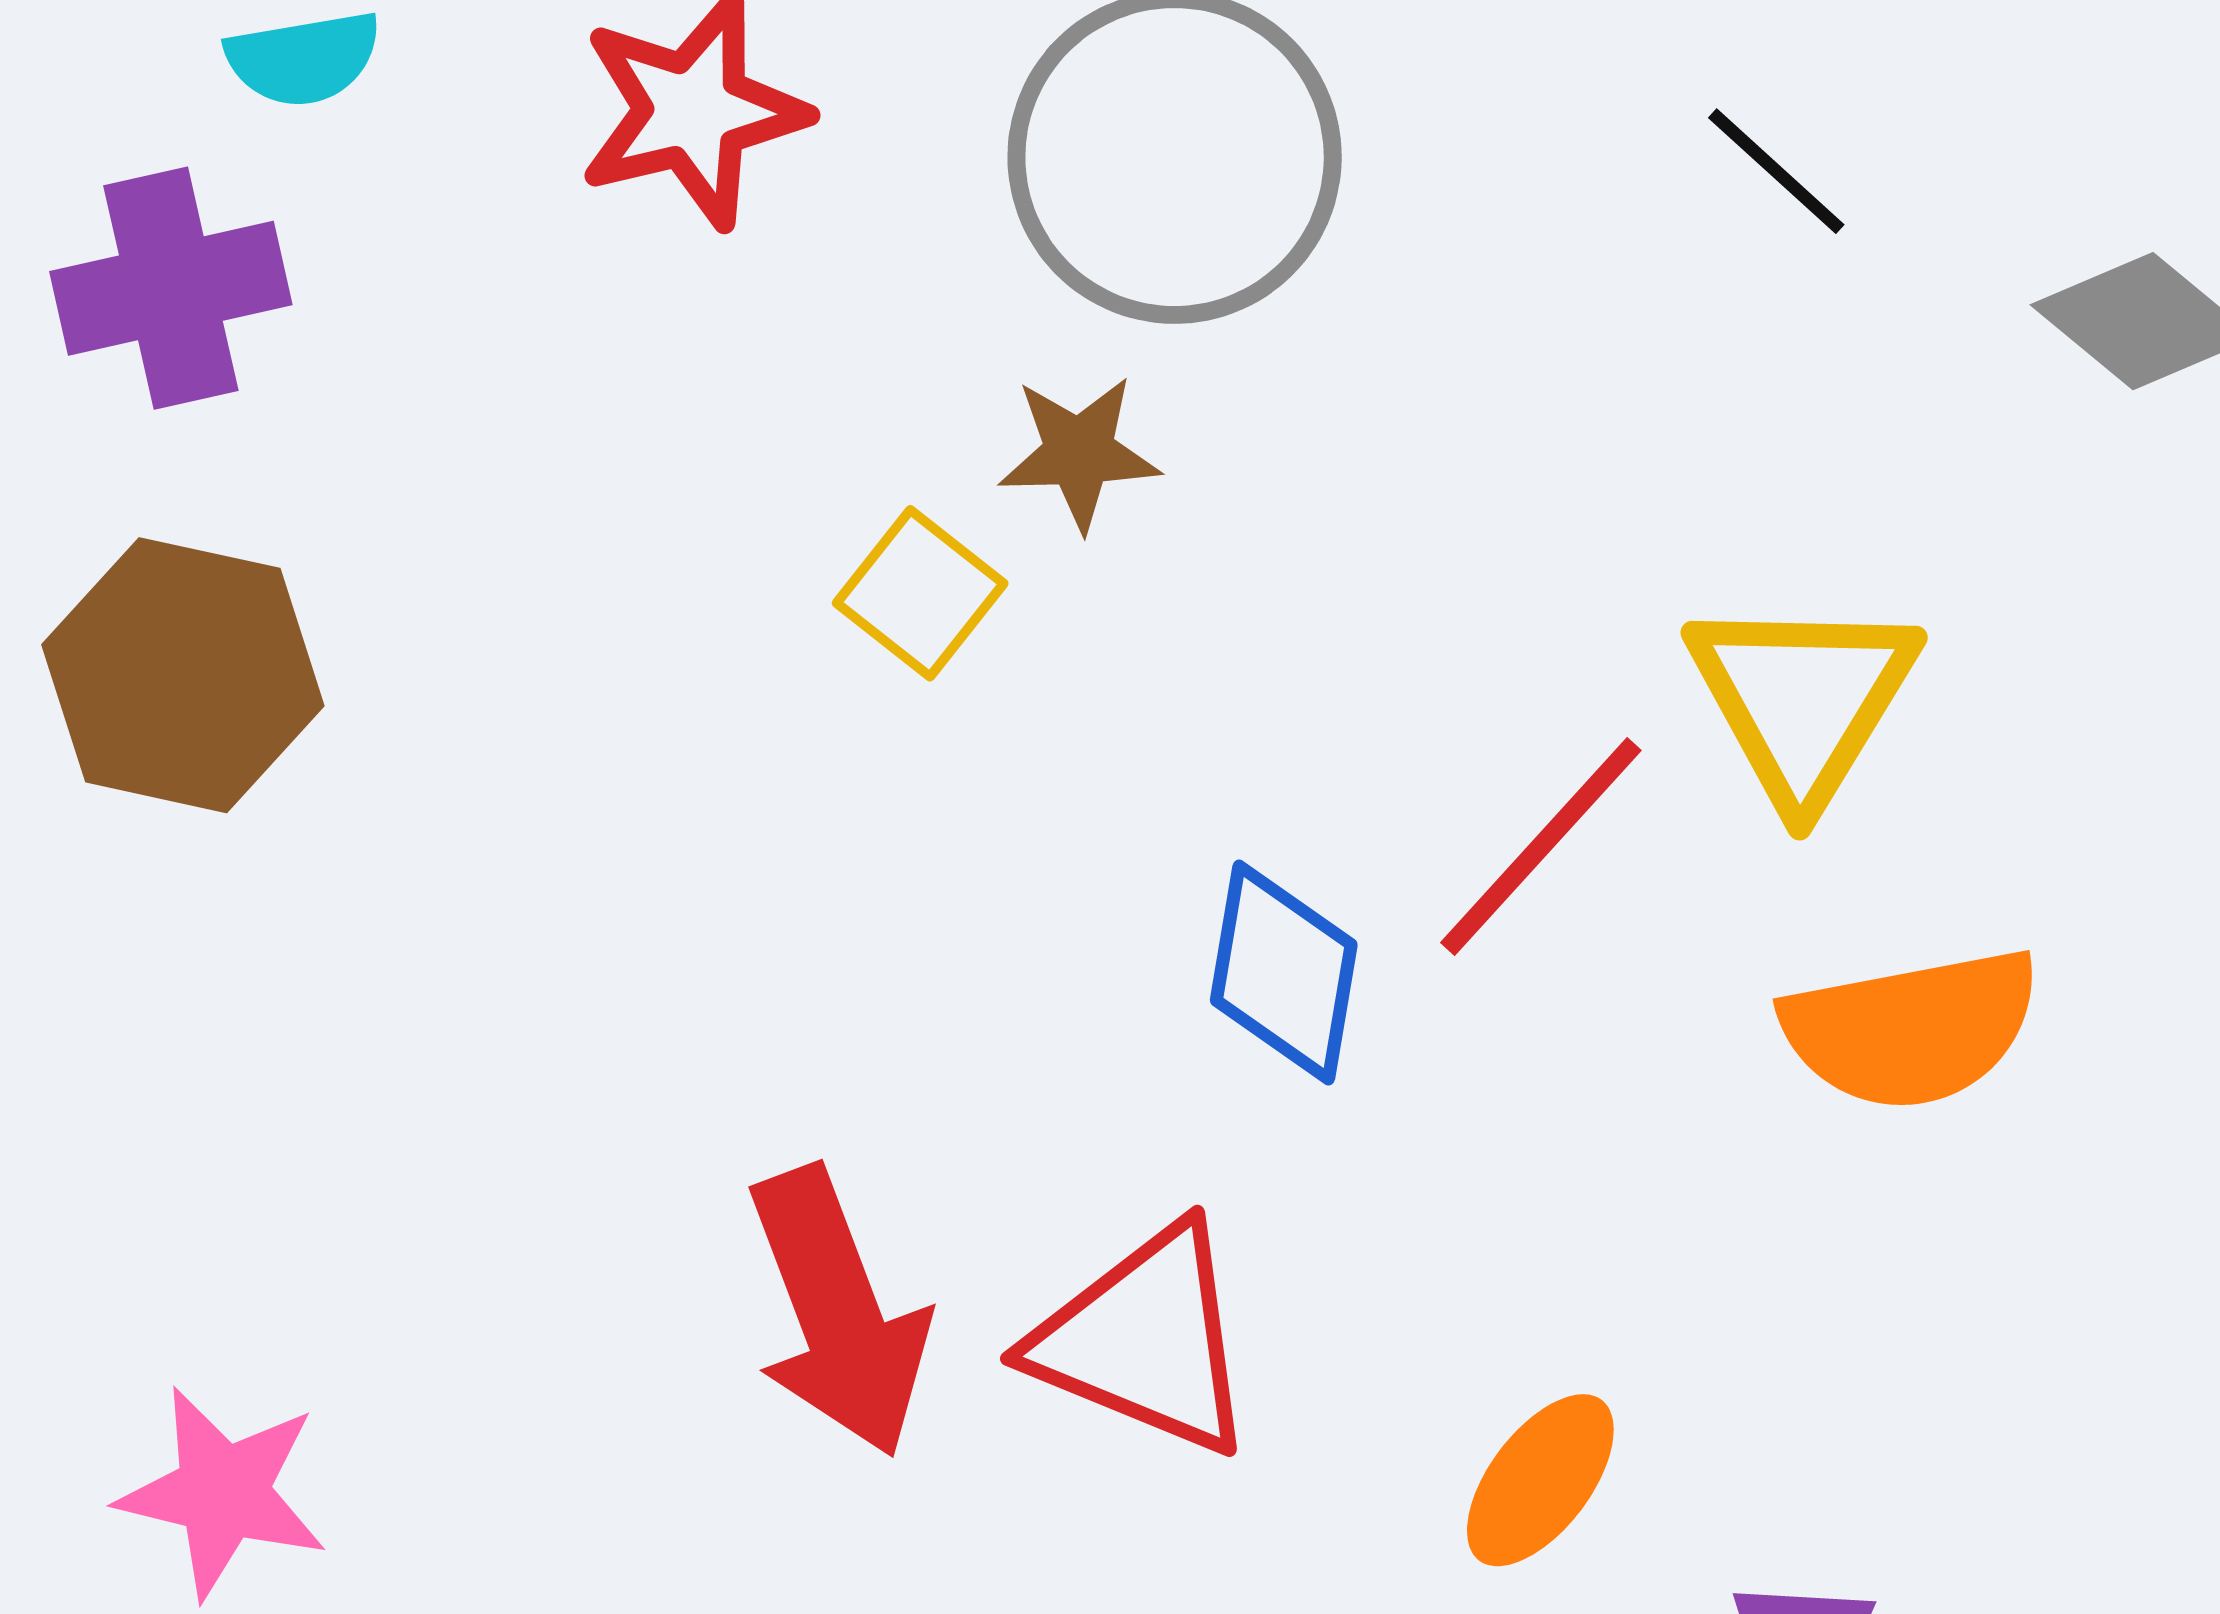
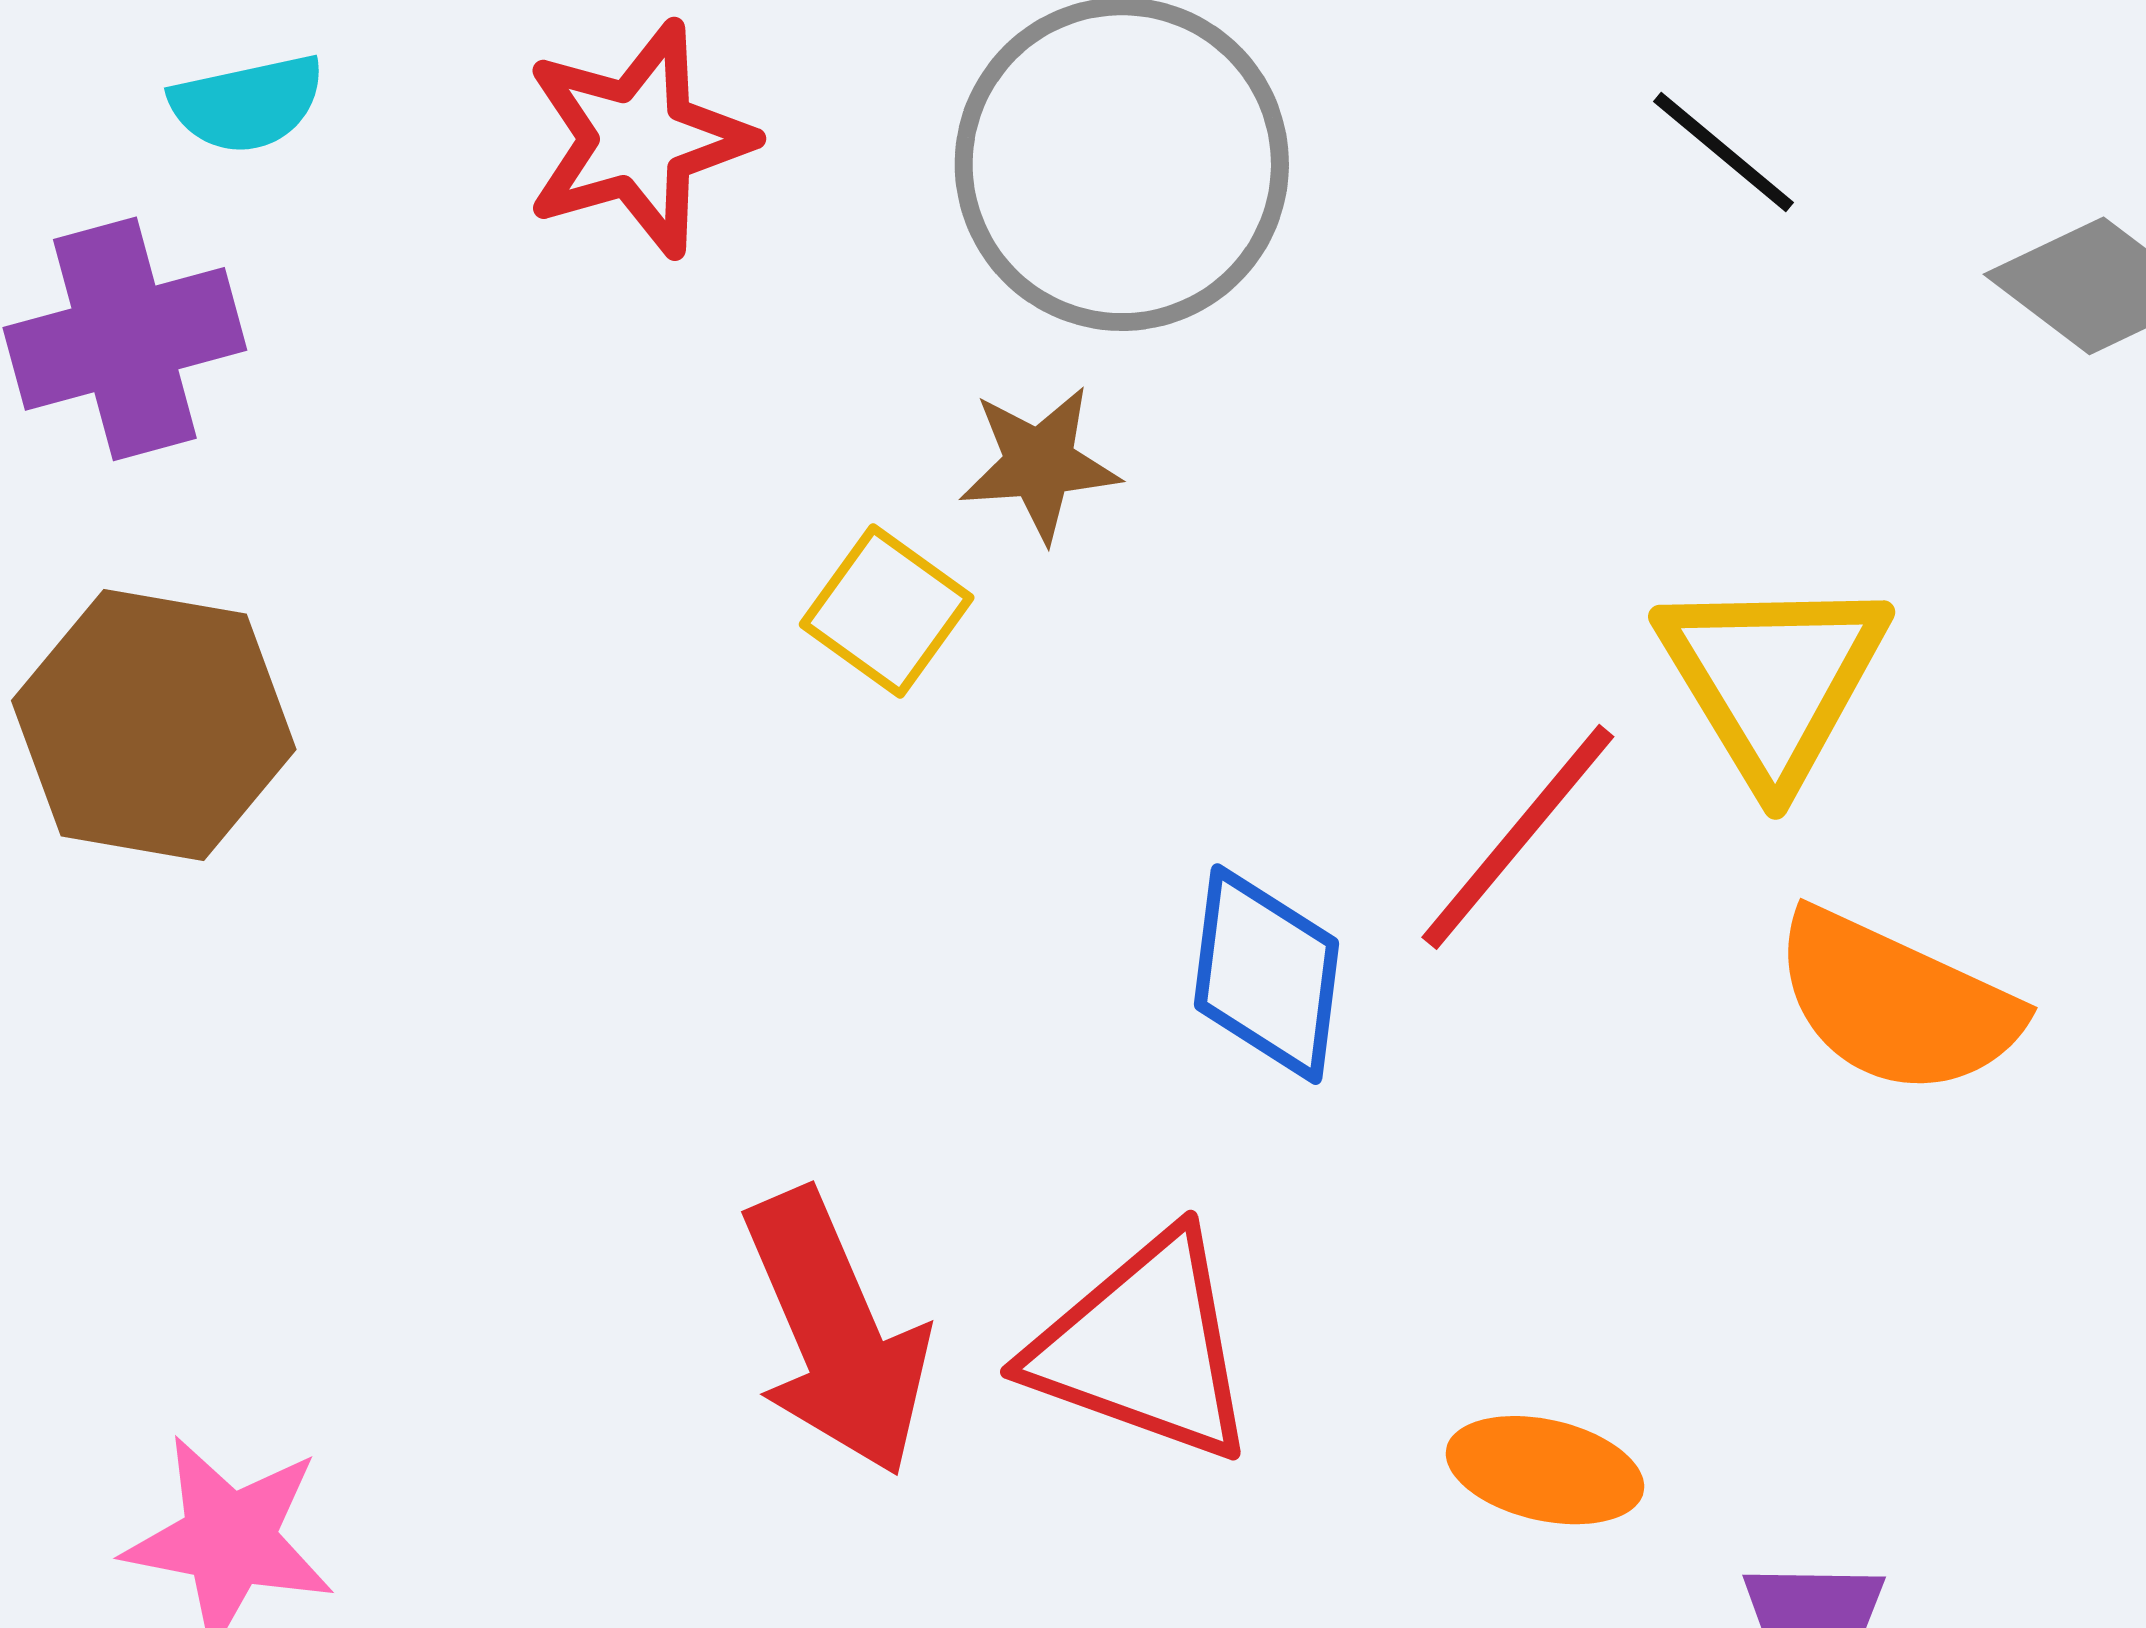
orange semicircle: (1911, 1029) -> (1896, 1003), turned 38
orange ellipse: (1540, 1480) -> (1545, 1470), turned 68

